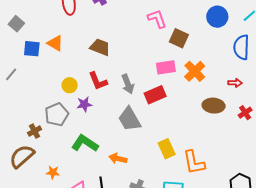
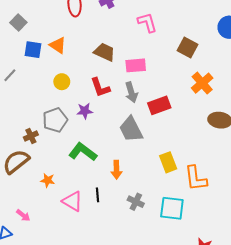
pink L-shape: (157, 19) -> (147, 22), moved
pink rectangle: (166, 67) -> (136, 65), moved
yellow circle: (70, 85) -> (62, 82), moved
orange arrow: (118, 159) -> (116, 170), turned -108

